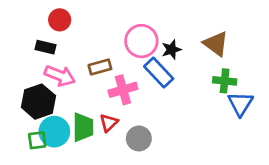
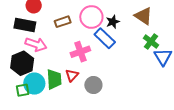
black rectangle: (45, 47) -> (25, 25), size x1.5
brown rectangle: (100, 67) -> (63, 22), moved
green cross: (225, 81) -> (151, 42), turned 35

